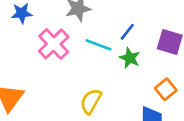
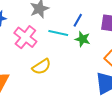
yellow semicircle: (91, 101) -> (41, 67), moved, turned -144

